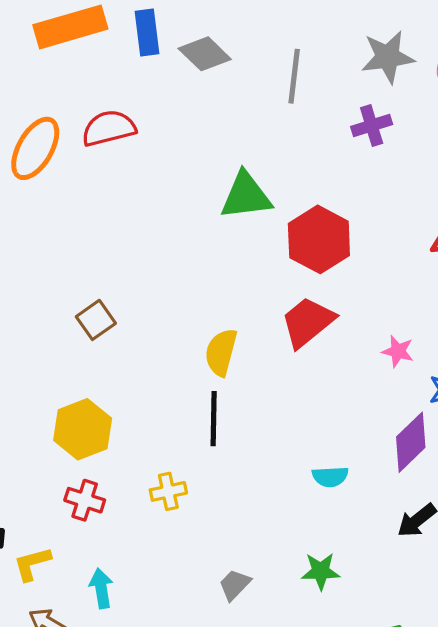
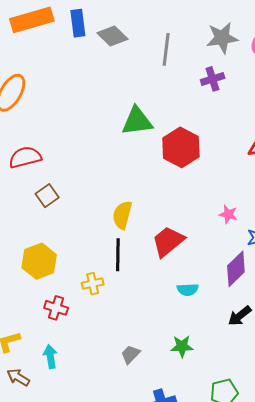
red semicircle: (109, 128) -> (25, 157), moved
red trapezoid: (308, 322) -> (168, 241), moved
yellow cross: (168, 491) -> (93, 284), moved
red cross: (85, 500) -> (56, 308), moved

